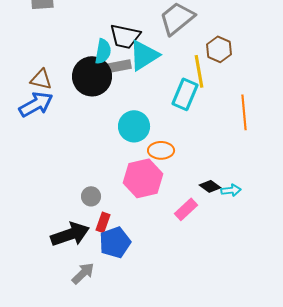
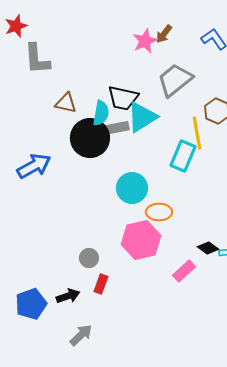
brown triangle: (41, 79) -> (66, 103), moved
black arrow: (70, 234) -> (68, 296), size x0.6
blue pentagon: (115, 242) -> (31, 304), moved

